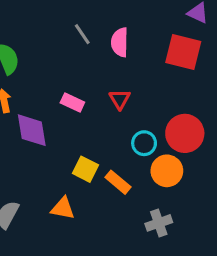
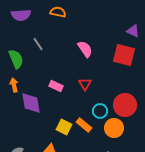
gray line: (82, 34) -> (38, 44), moved
pink semicircle: (120, 42) -> (85, 49), turned 144
orange rectangle: (118, 182) -> (84, 125), moved

